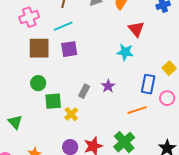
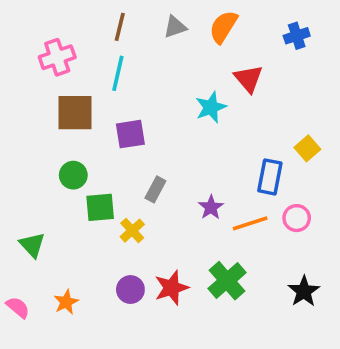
cyan line: (63, 26) -> (118, 73), turned -54
purple square: (69, 49) -> (130, 134), moved
cyan star: (125, 52) -> (211, 107), moved, turned -30
purple star: (108, 86) -> (211, 207), moved
pink circle: (167, 98) -> (297, 218), moved

